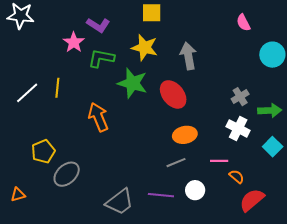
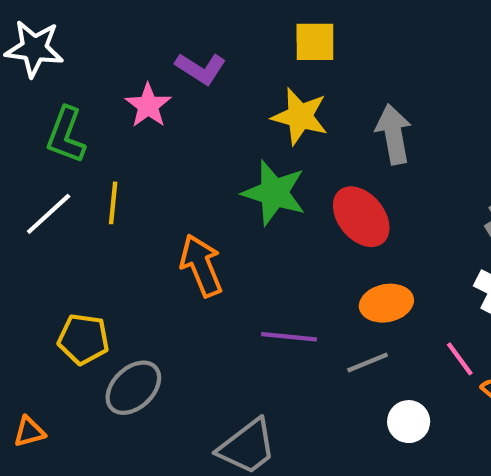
green L-shape: (101, 58) -> (66, 135), moved, turned -80
yellow pentagon: (43, 151) -> (83, 339), turned 30
pink line: (219, 161) -> (460, 359), turned 54
purple line: (161, 195) -> (289, 337), moved

